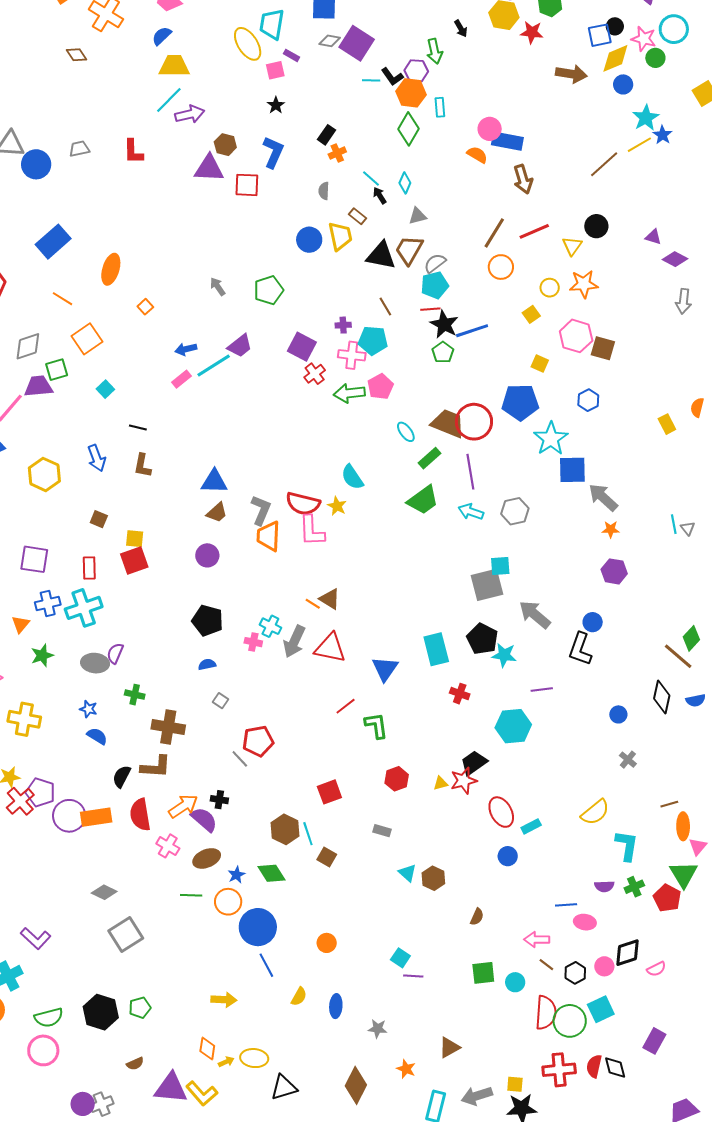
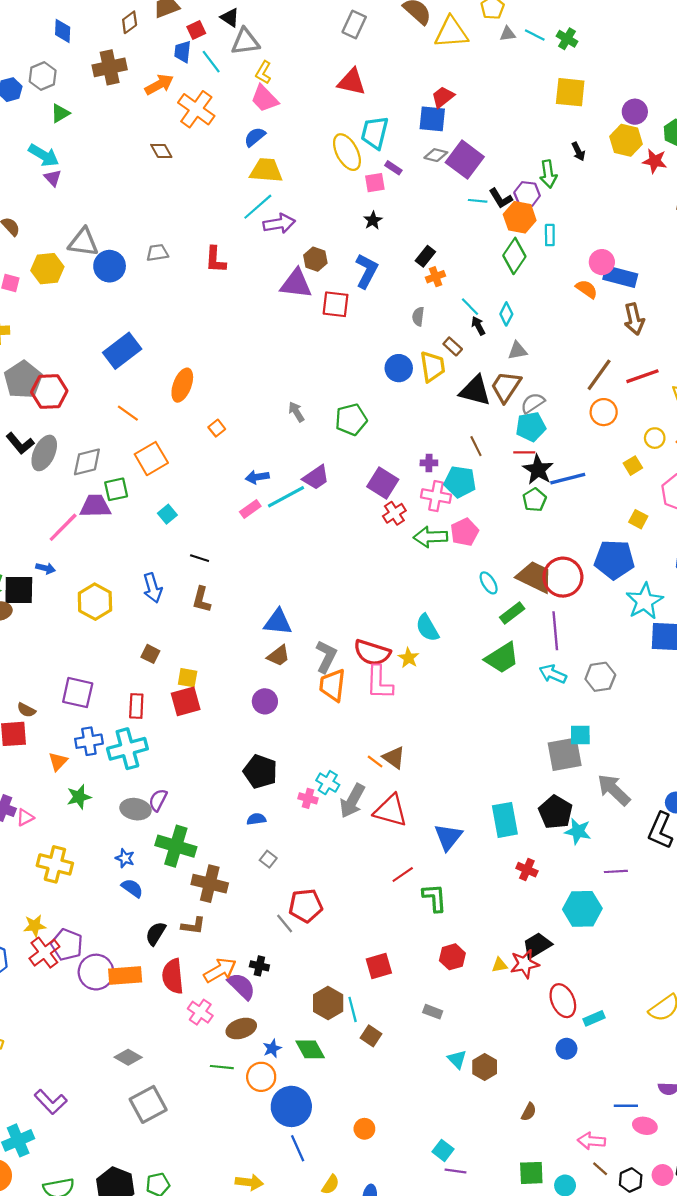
green cross: (135, 695) -> (176, 846), size x1.8
brown L-shape: (156, 767) -> (193, 926), size x0.7

